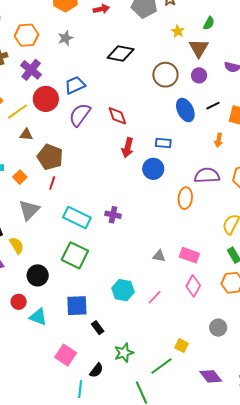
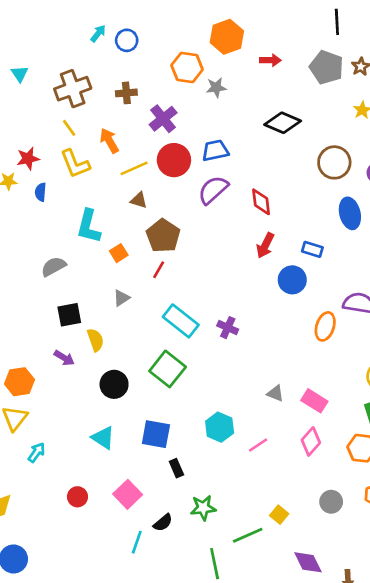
orange hexagon: (26, 35) -> (187, 67), moved
gray triangle: (29, 210) -> (121, 298), size x0.6
red circle: (19, 302) -> (77, 497), moved

